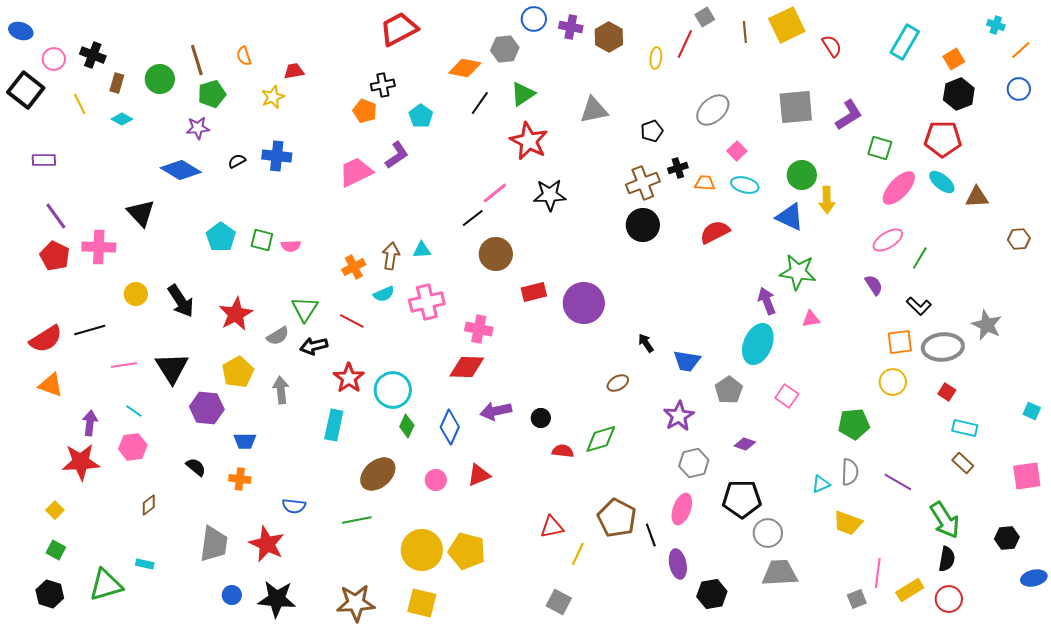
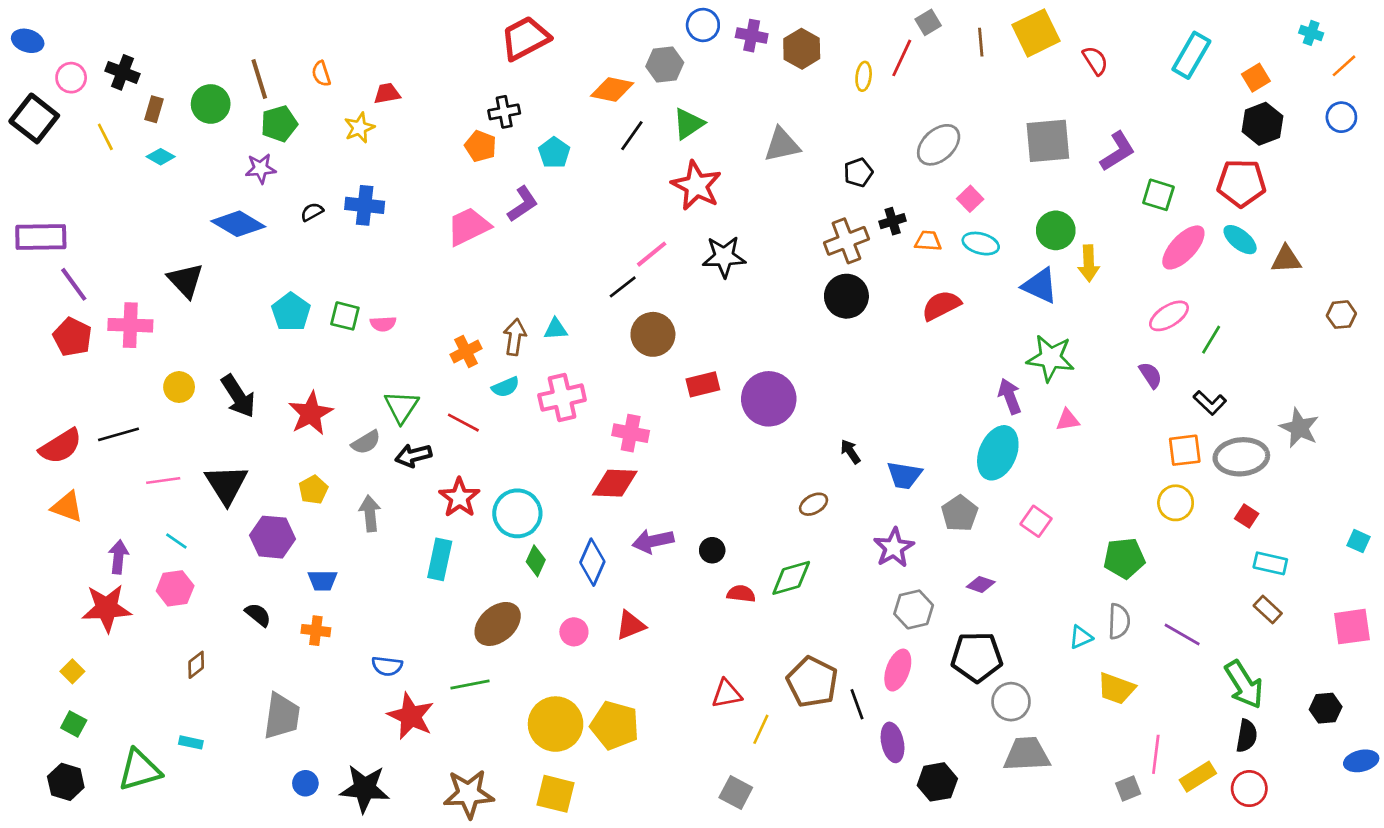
purple rectangle: (44, 160) -> (41, 237), moved, size x1.6
yellow pentagon: (238, 372) -> (313, 490), size x0.7
red star: (267, 544) -> (411, 716), moved

